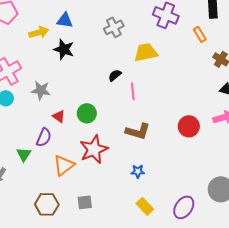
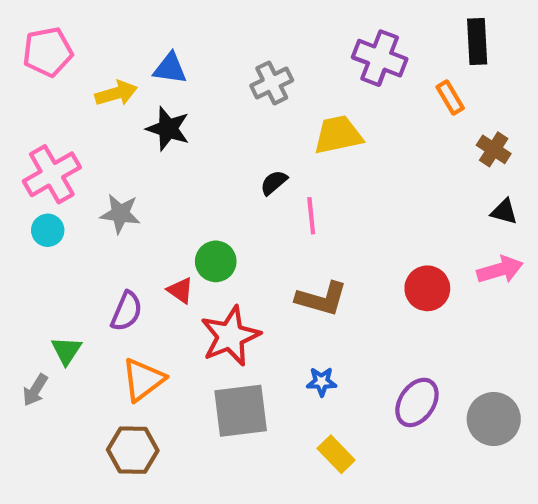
red triangle: (59, 116) -> (180, 290), moved
green triangle: (24, 154) -> (66, 351), moved
orange triangle: (64, 165) -> (143, 380), moved
gray square: (85, 202) -> (241, 411), moved, size x1.8
purple ellipse: (184, 207) -> (417, 402), moved

